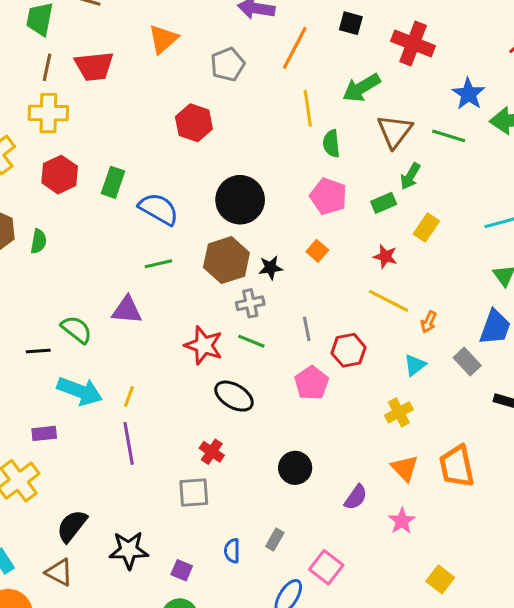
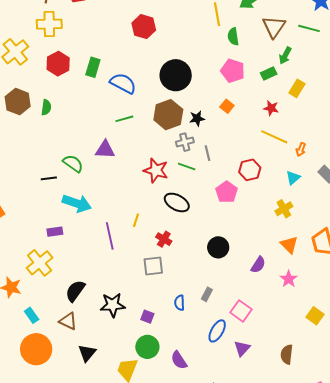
gray line: (307, 329) -> (208, 153), moved
yellow line: (129, 397) -> (136, 220), moved

